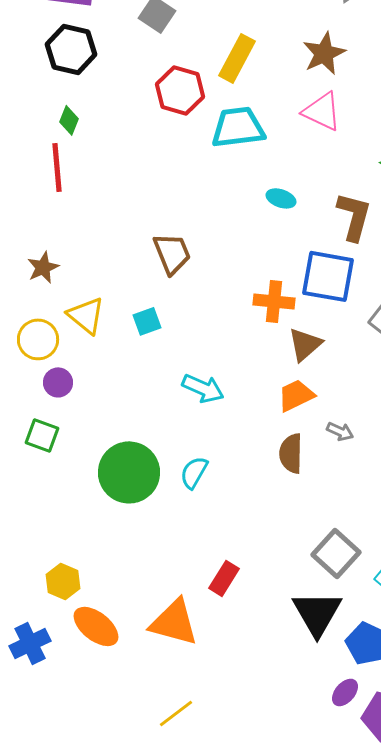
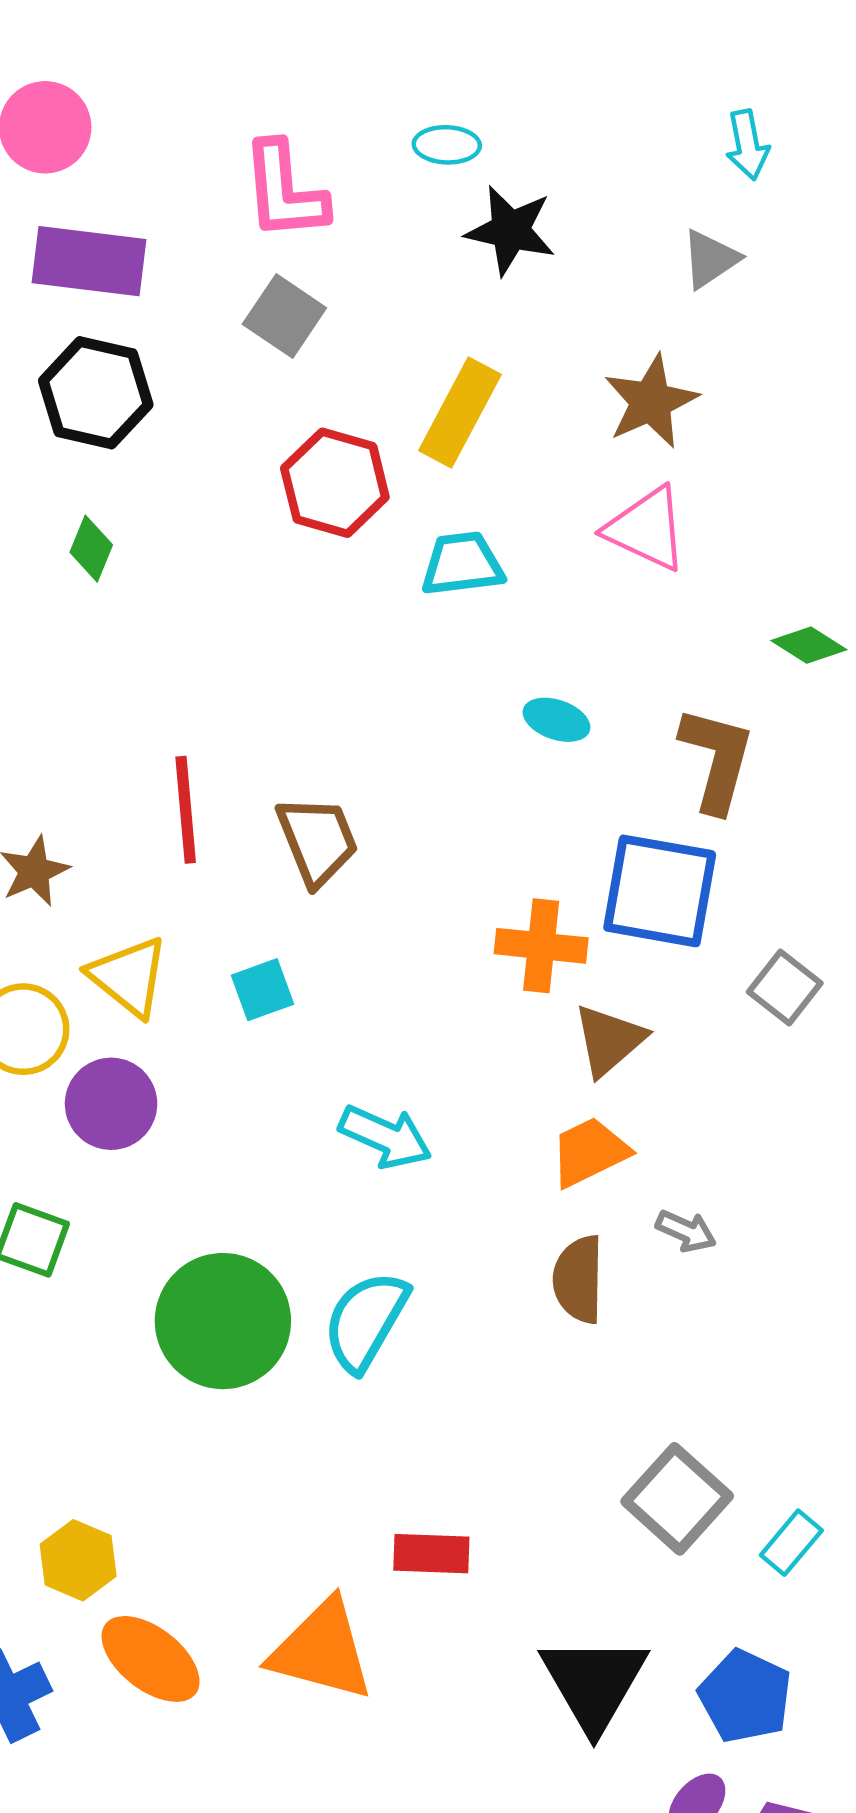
cyan trapezoid: (238, 127) -> (462, 564), size x0.7
red line: (57, 167) -> (186, 810), moved
purple circle: (58, 382) -> (111, 1104), moved, size x1.4
cyan semicircle: (194, 472) -> (366, 1321), size x1.4
red rectangle: (224, 578) -> (431, 1554), turned 60
black triangle: (317, 613) -> (594, 1683), moved

